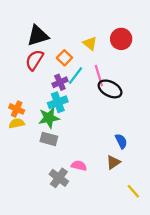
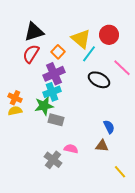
yellow triangle: (90, 43) -> (81, 39), size x1.5
cyan line: (76, 76) -> (89, 54), moved
pink line: (99, 76) -> (122, 68), moved, turned -30
purple cross: (60, 82) -> (54, 74), size x1.5
gray rectangle: (49, 139) -> (56, 120), moved
brown triangle: (113, 162) -> (102, 146), turned 40

